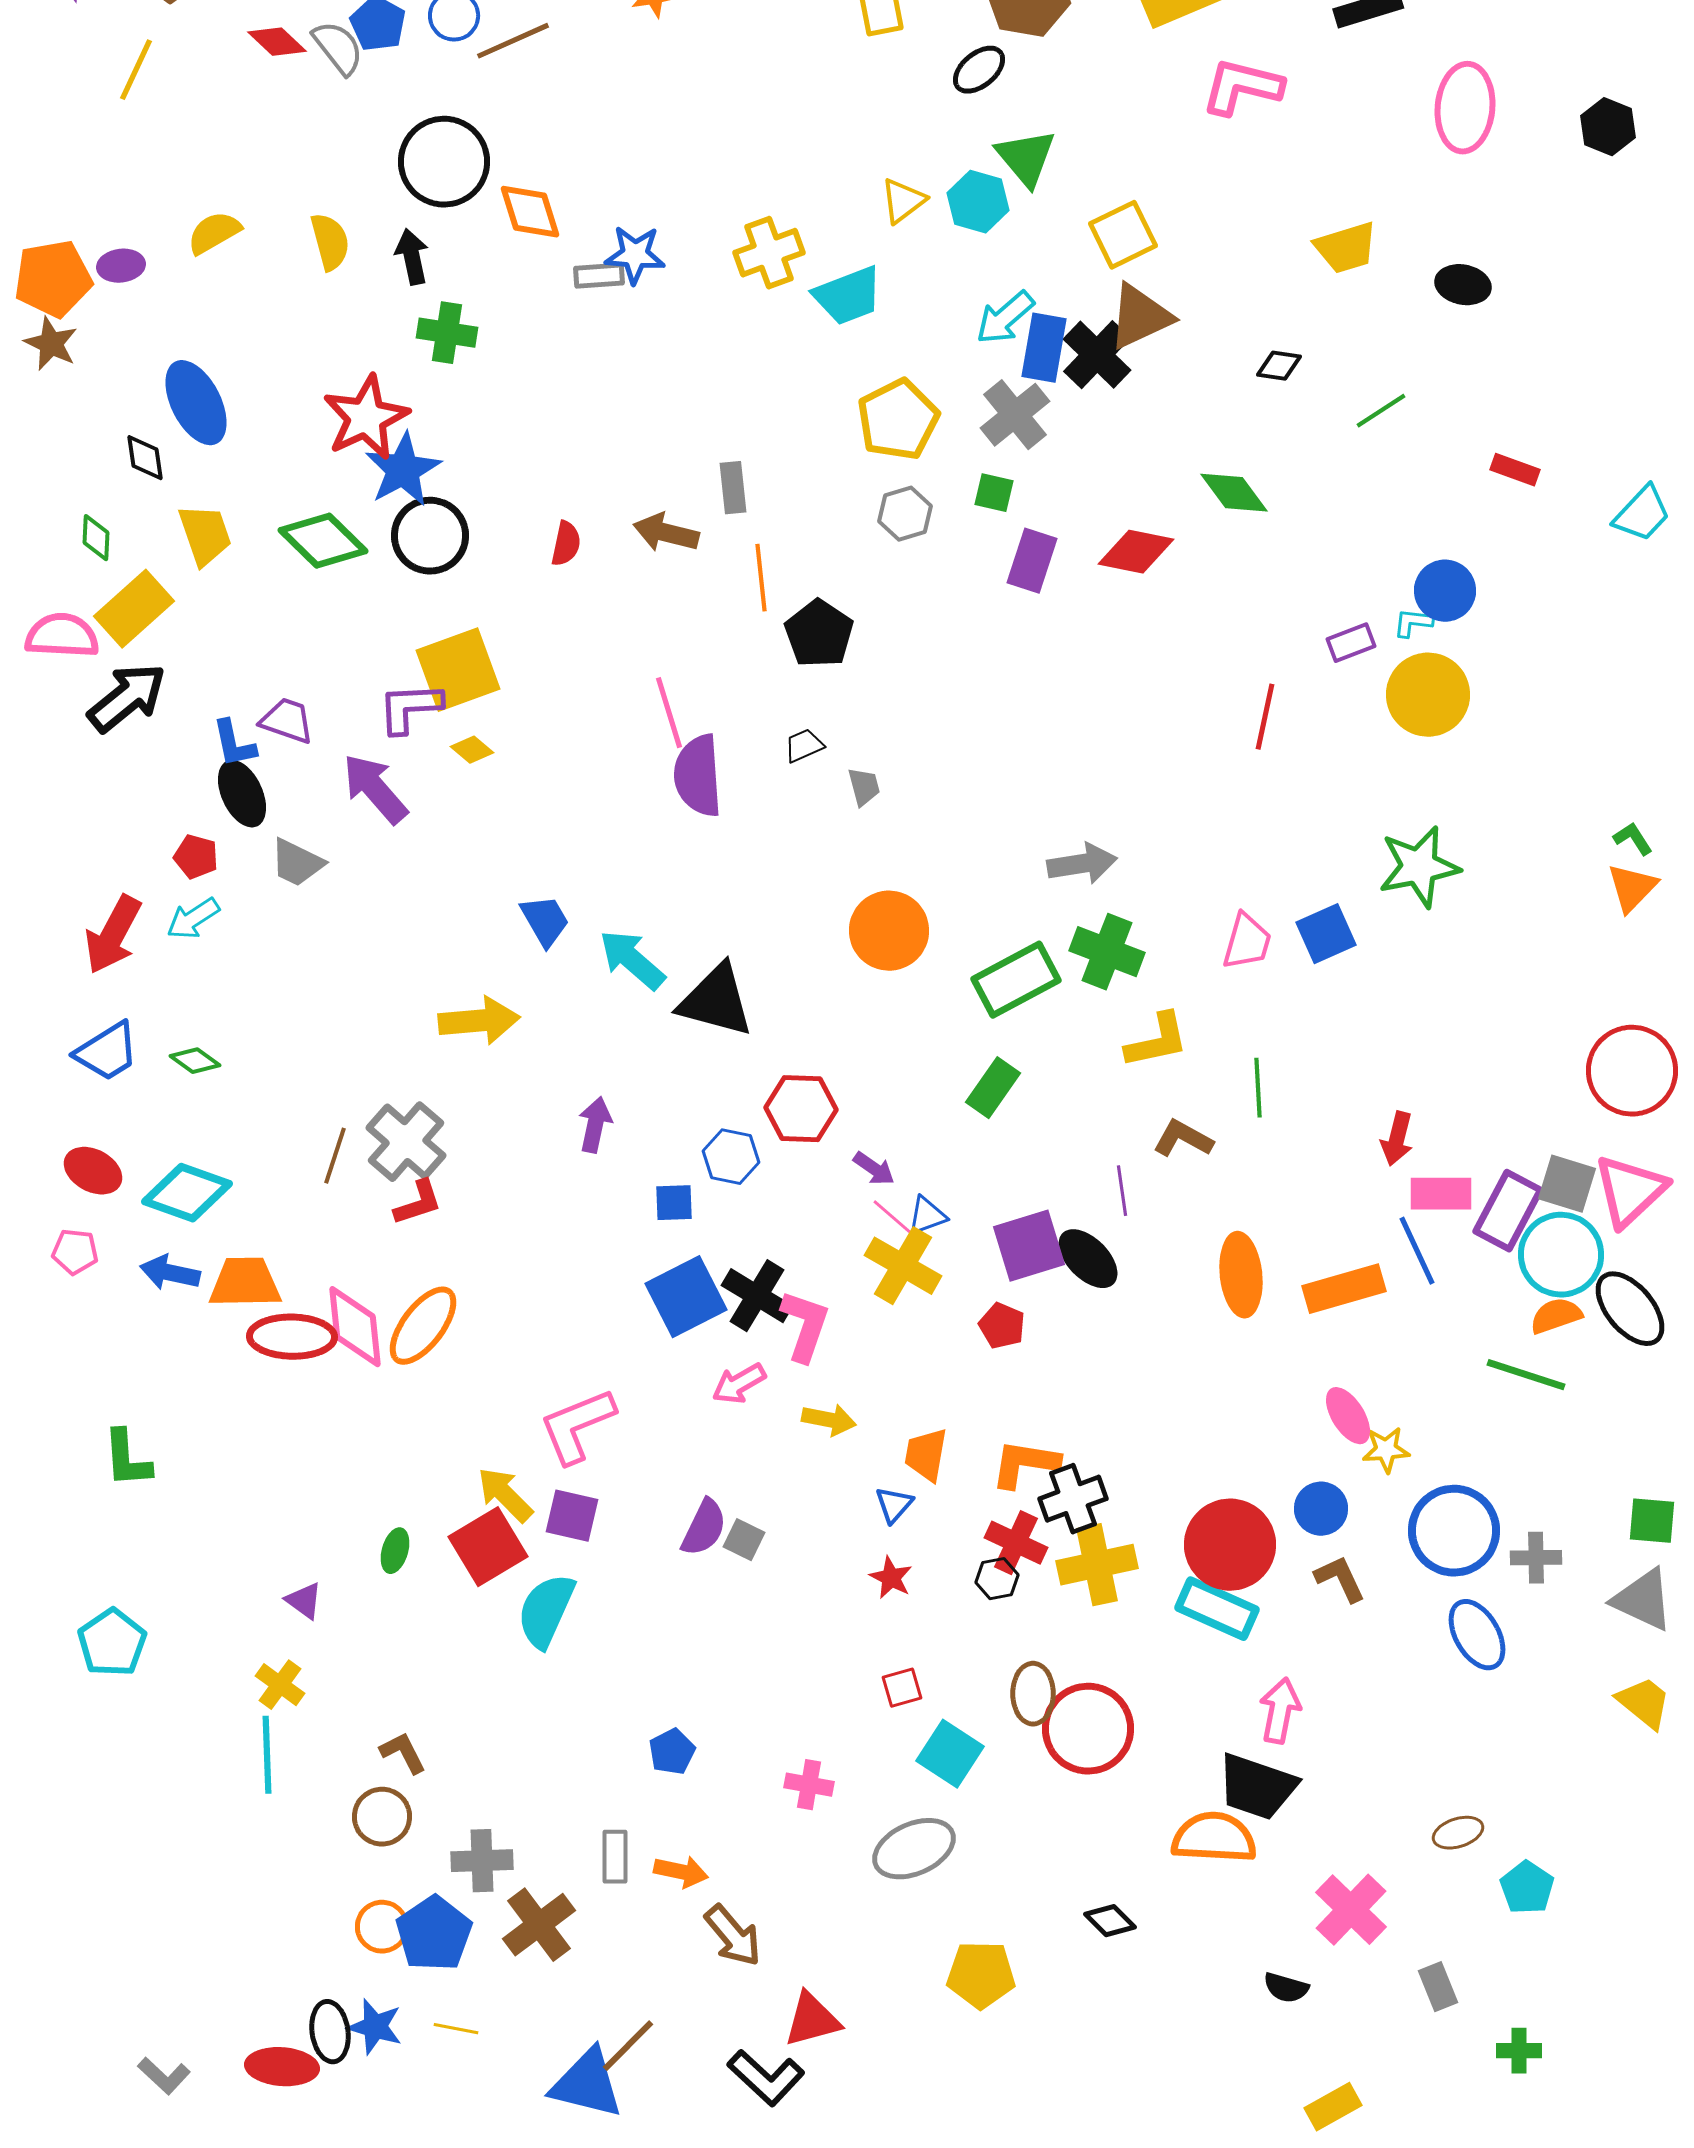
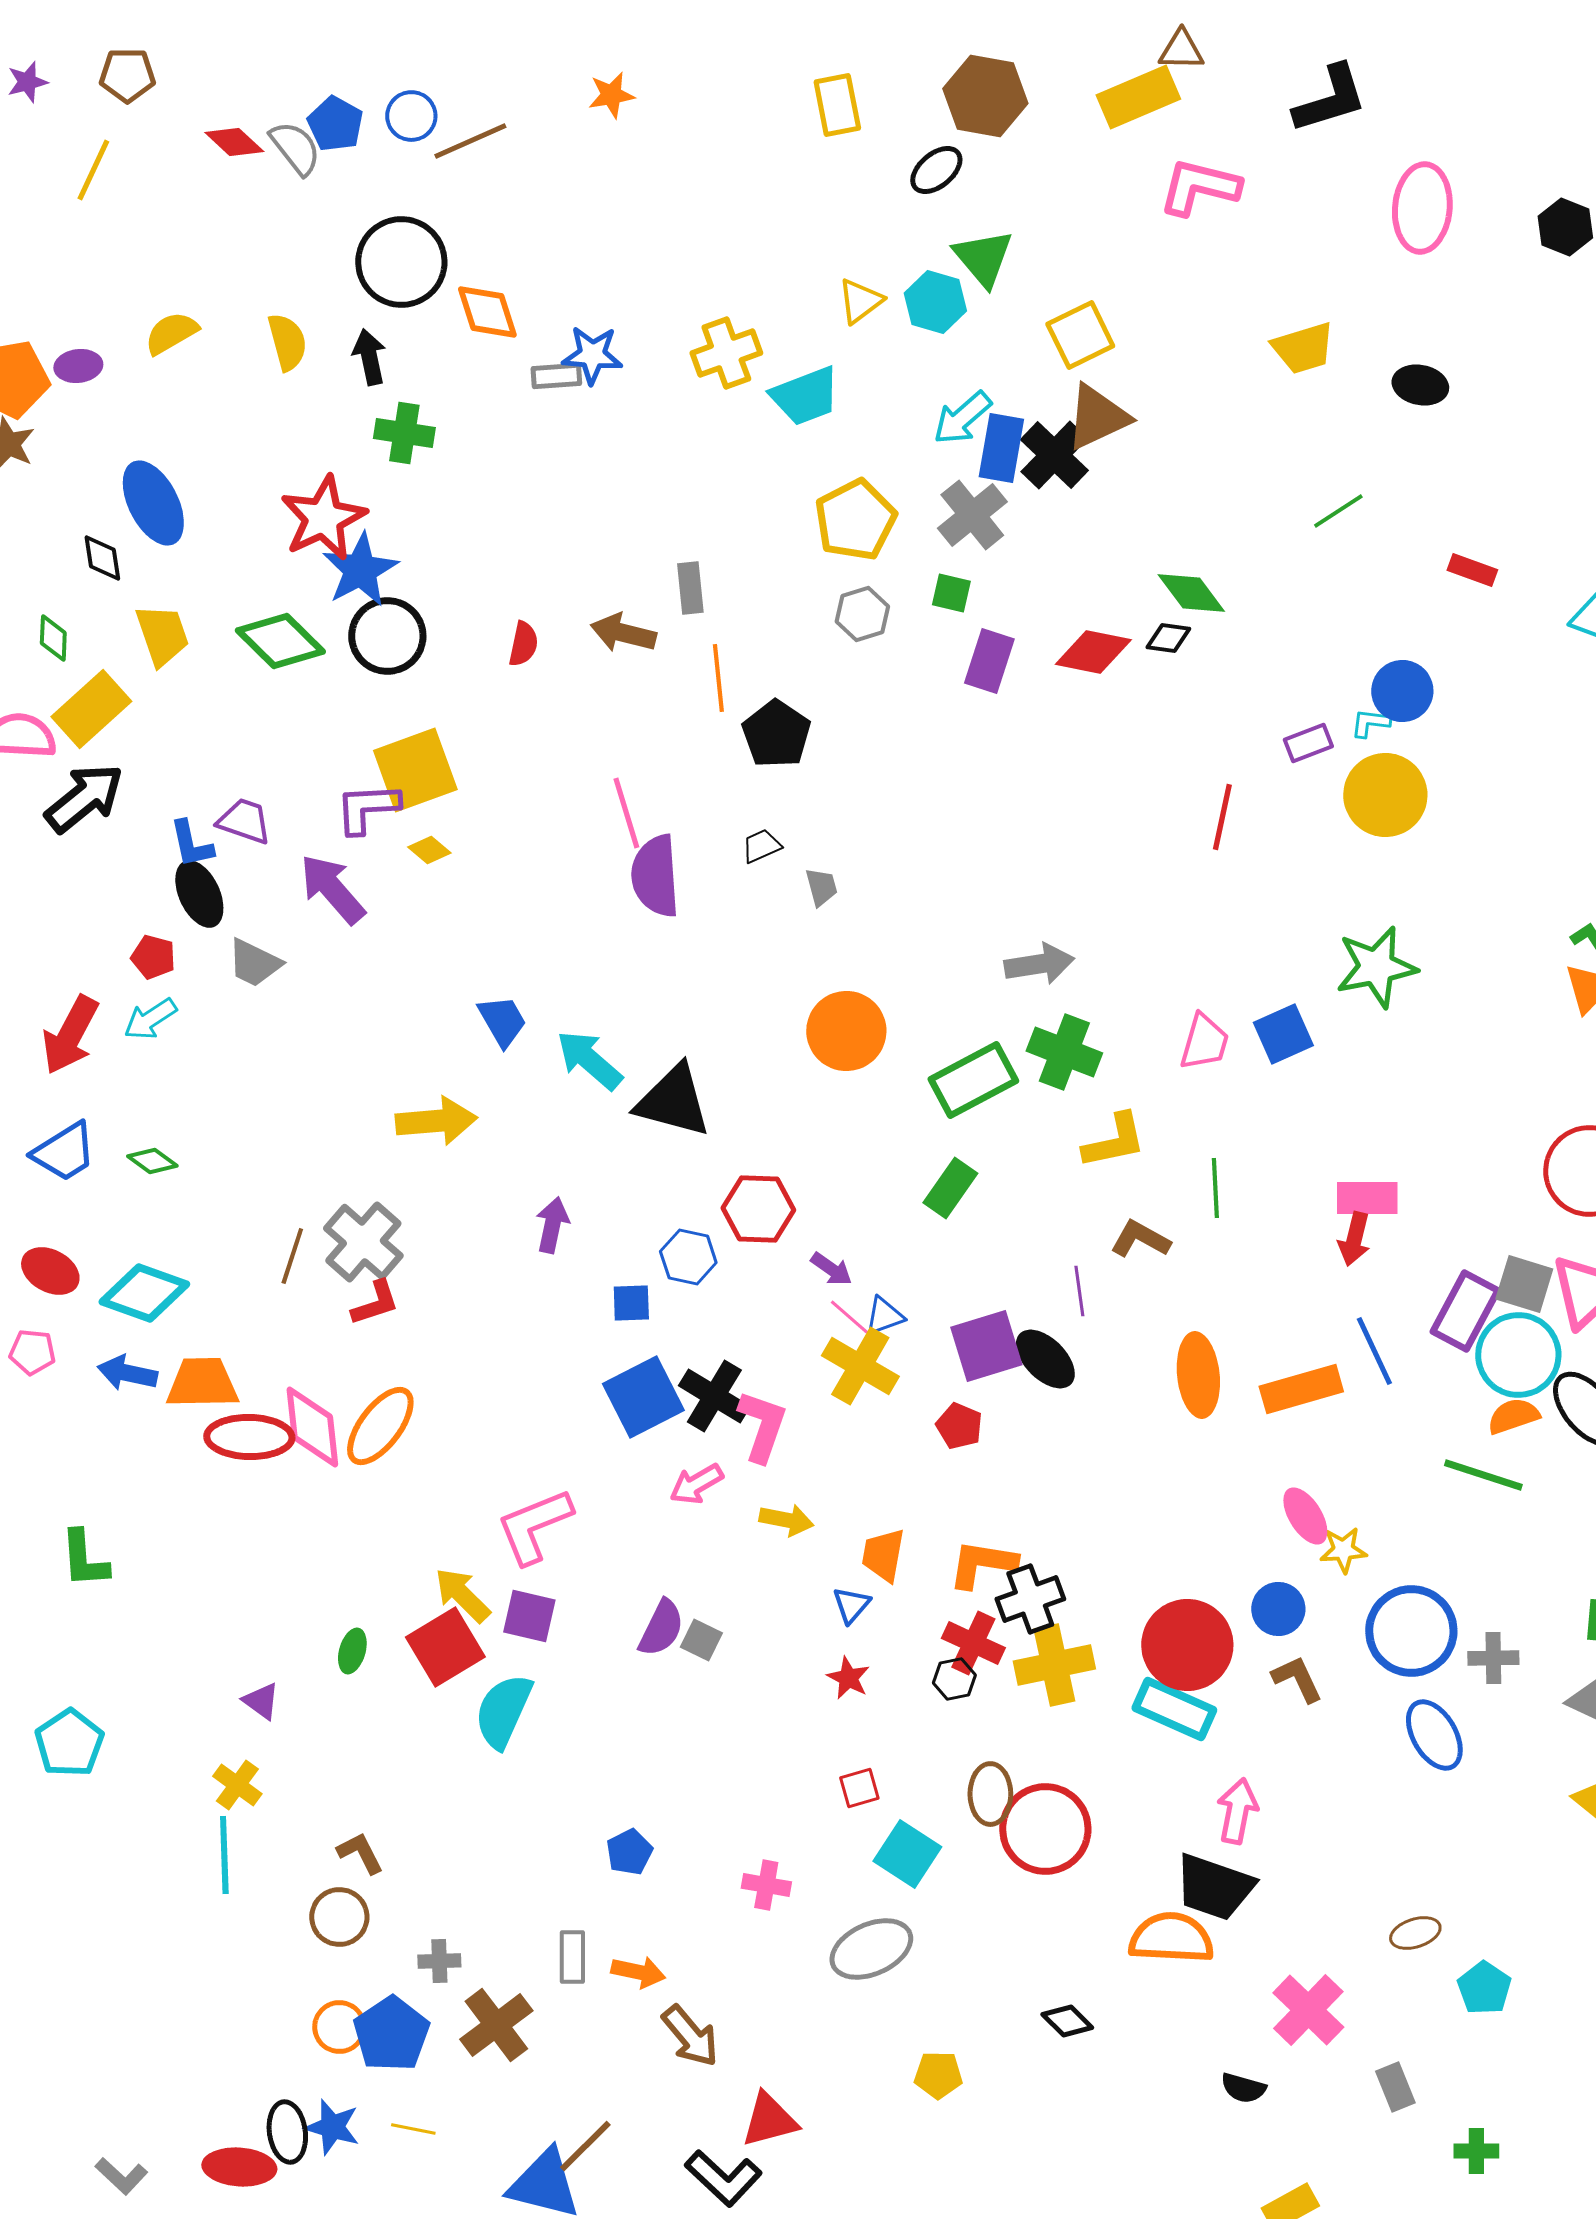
black diamond: (1279, 366) -> (1168, 638), moved
pink rectangle: (1441, 1194) -> (1367, 1198), moved
gray cross: (482, 1861) -> (439, 1961), size x0.7
yellow pentagon: (981, 1975) -> (938, 2075), size x0.7

